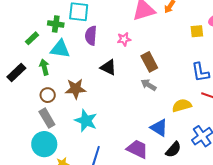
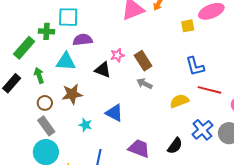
purple semicircle: (91, 36) -> (83, 40), turned 84
green rectangle: (32, 38) -> (24, 48), size x1.6
pink star: (124, 39) -> (117, 55), moved
cyan triangle: (60, 49) -> (66, 62), moved
cyan star: (86, 121) -> (85, 125), size x0.6
blue triangle: (159, 128) -> (114, 113), moved

